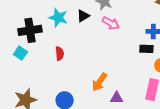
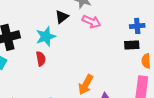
cyan star: (58, 18) -> (46, 36), moved, turned -30

